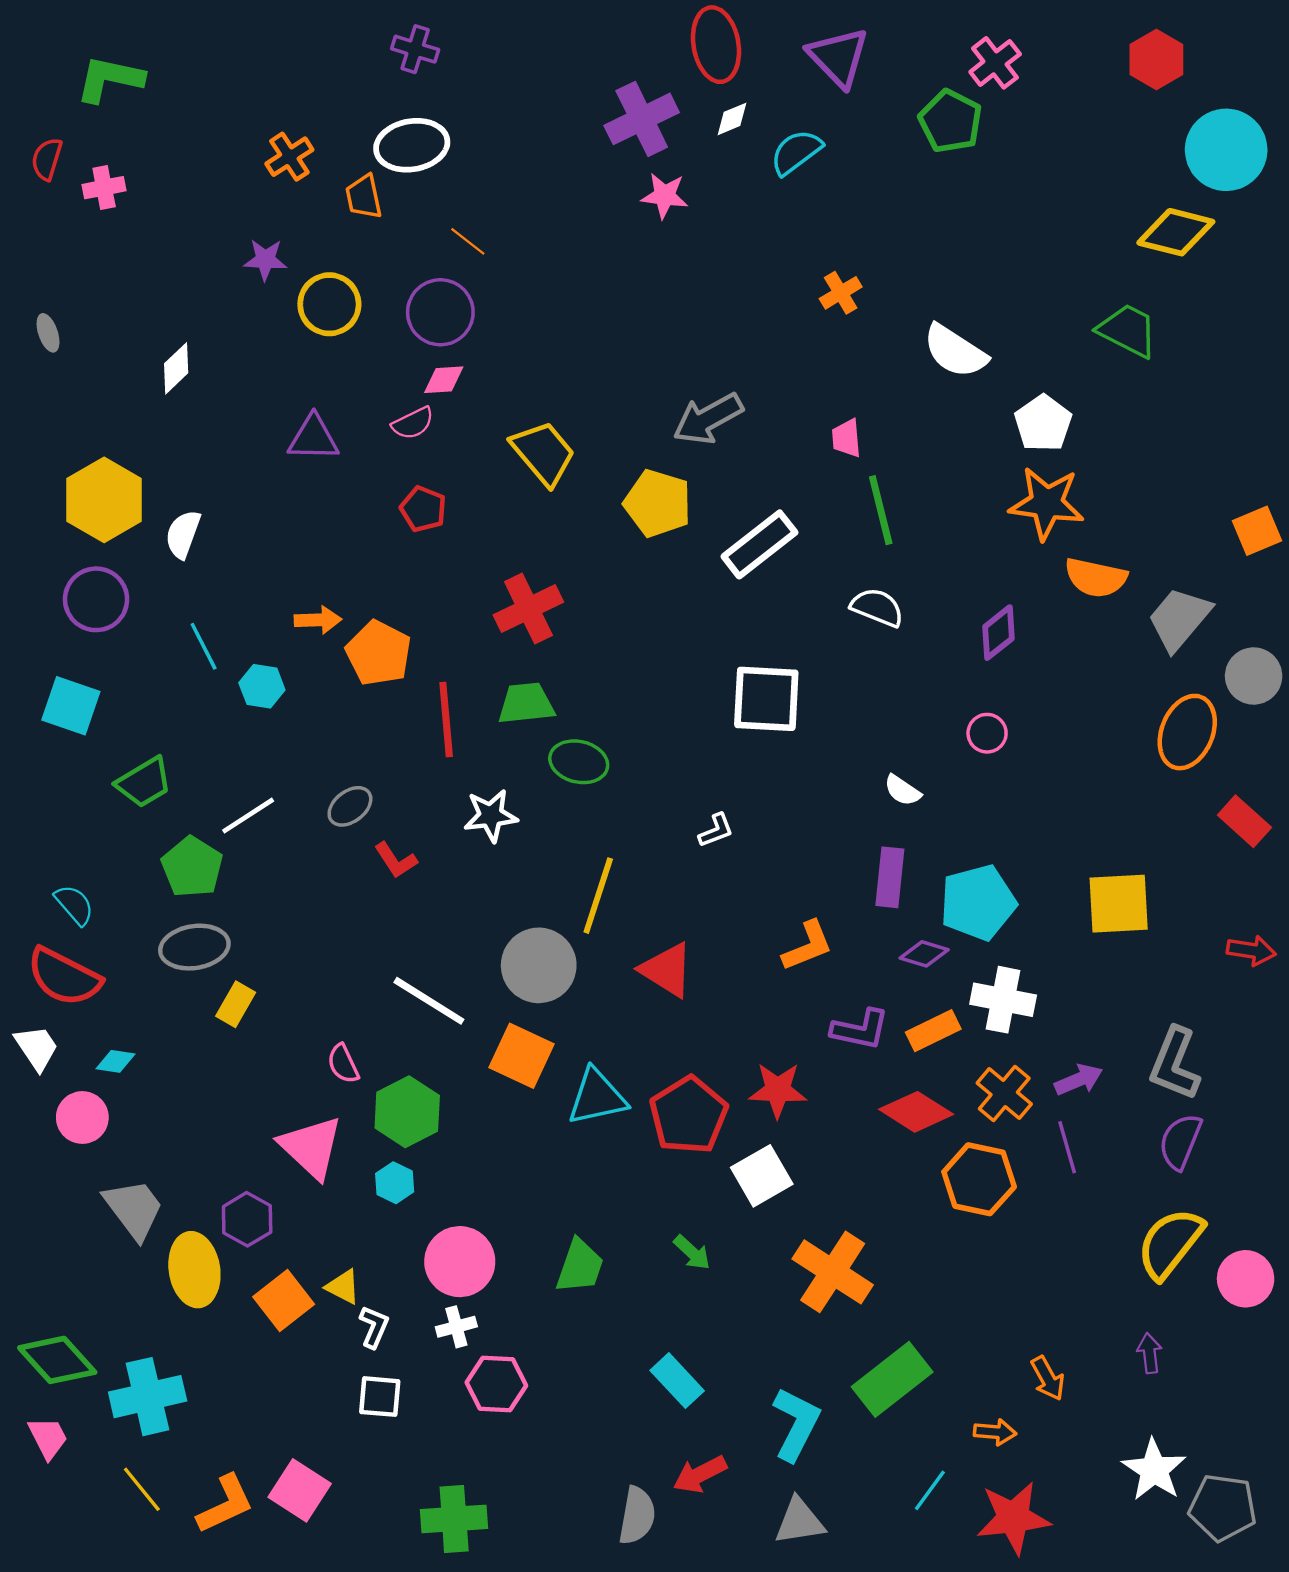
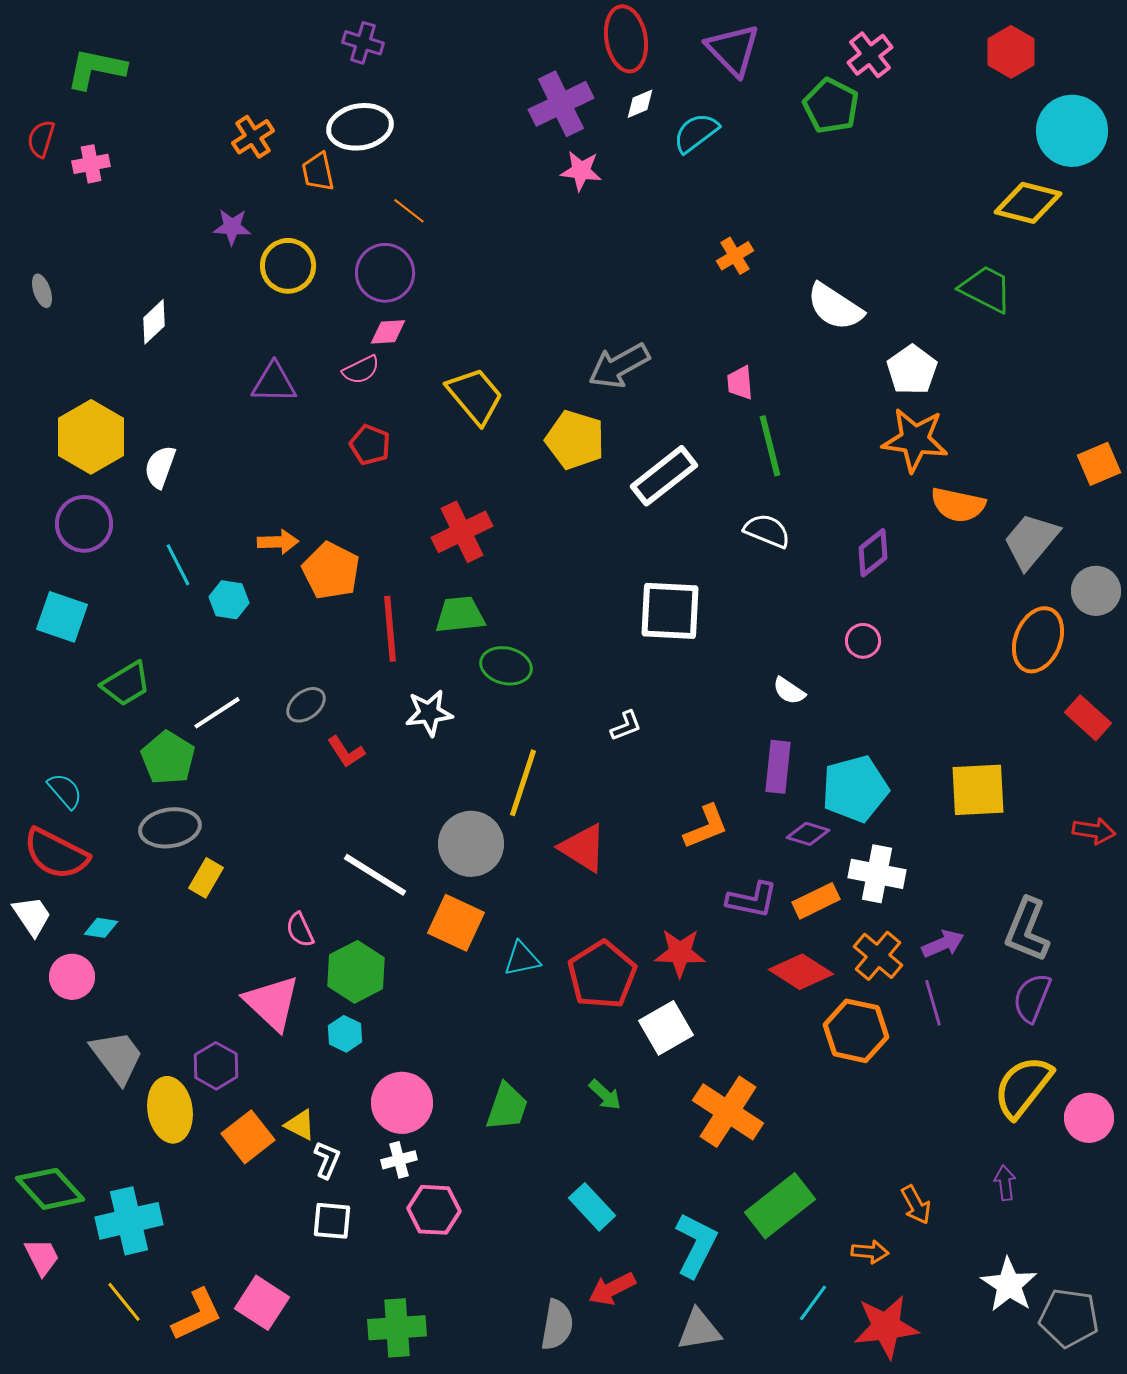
cyan triangle: (597, 1097) -> (522, 959), size x0.7

